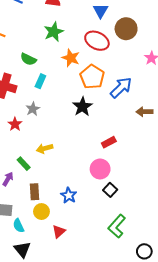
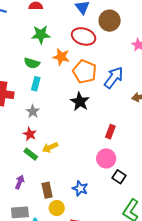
green star: (54, 32) -> (41, 35), turned 30
green semicircle: (28, 59) -> (32, 63), moved
red star: (15, 124) -> (30, 134), moved
red rectangle: (109, 142) -> (110, 132), turned -32
green rectangle: (24, 164) -> (31, 154), moved

